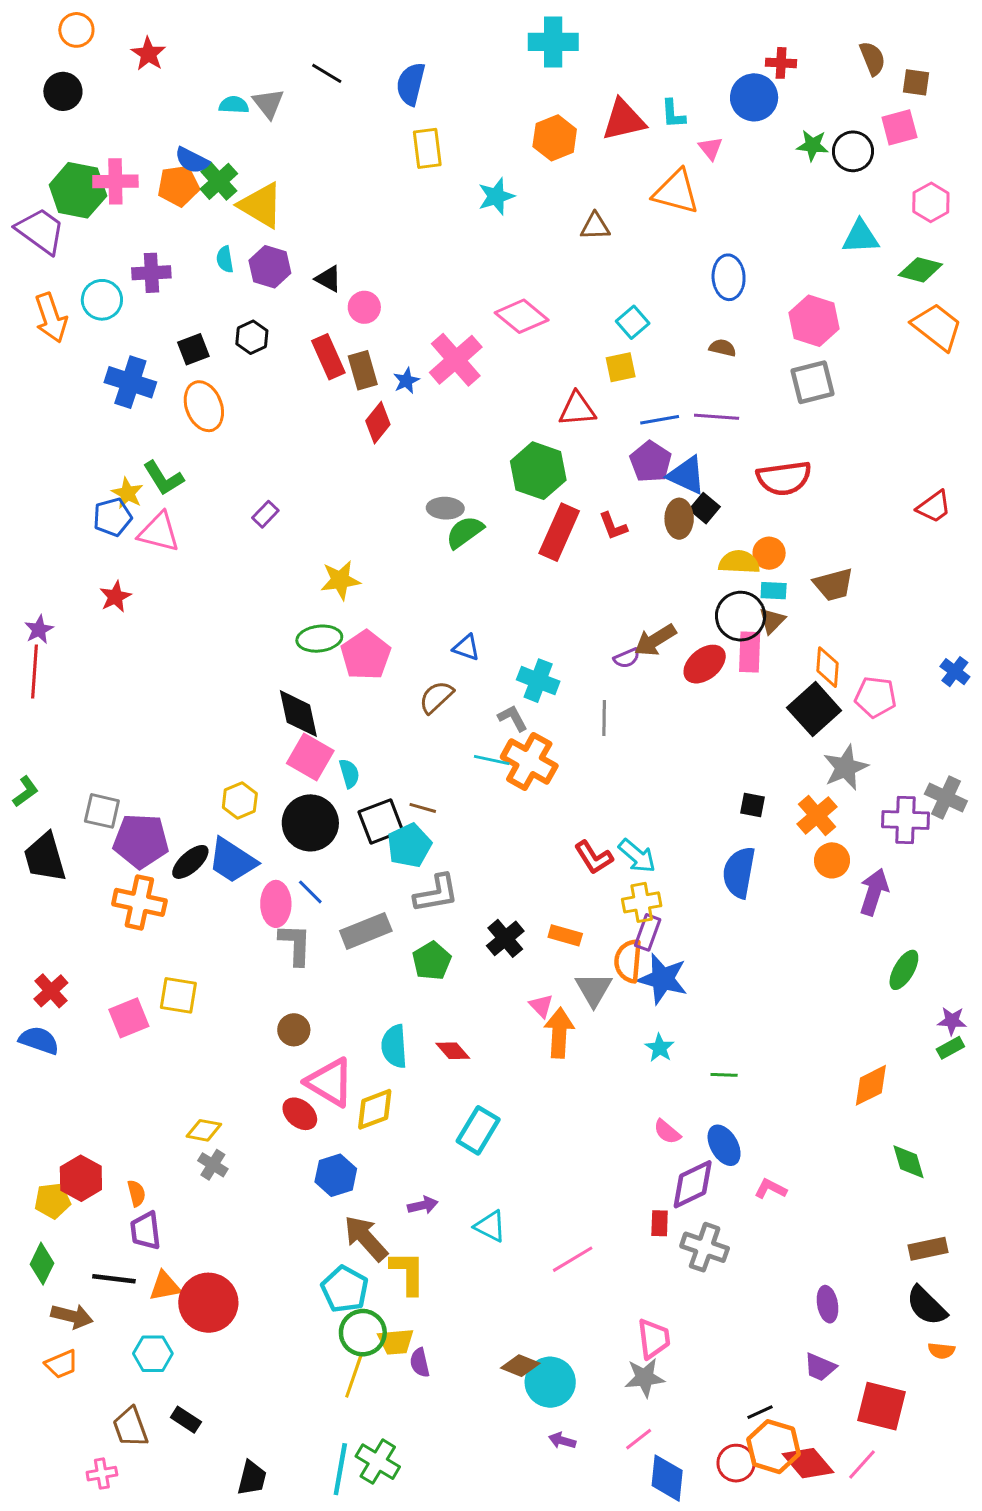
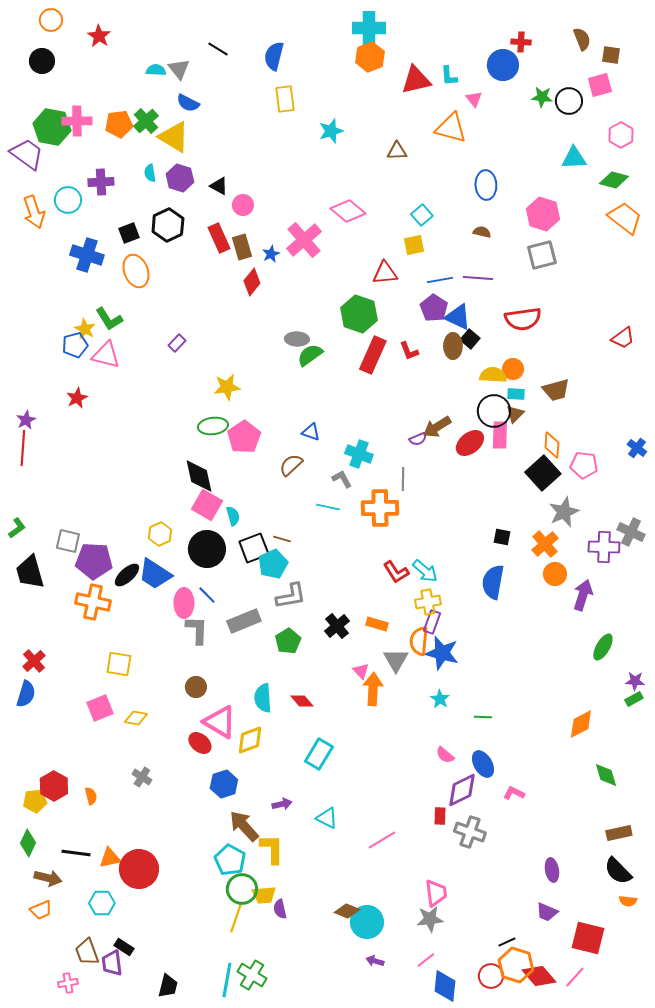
orange hexagon: (555, 138) -> (370, 57), moved
blue semicircle: (192, 160) -> (188, 103), moved
black hexagon: (252, 337) -> (168, 225), size x1.5
orange cross: (529, 761) -> (380, 508), moved, turned -30
pink square: (129, 1018) -> (100, 708), moved
blue semicircle: (39, 1040) -> (26, 694), turned 88
yellow diamond: (204, 1130) -> (136, 718), moved
purple trapezoid: (145, 1231) -> (112, 963), moved

